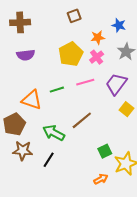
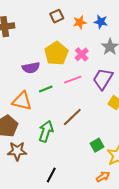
orange star: (98, 37) -> (80, 22), moved
purple semicircle: (26, 55) -> (31, 68), moved
green arrow: (54, 133) -> (46, 131), turned 85
black line: (49, 160) -> (51, 175), moved
orange arrow: (101, 179) -> (103, 177), moved

